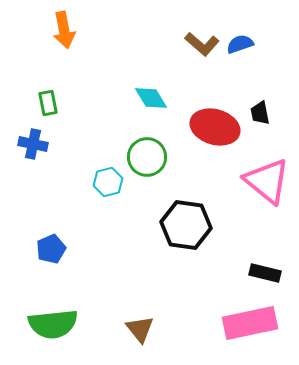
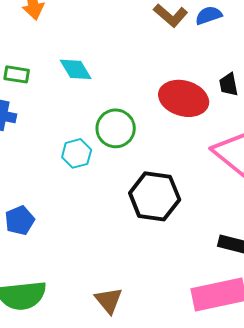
cyan diamond: (151, 98) -> (76, 69), moved
green rectangle: (48, 103) -> (17, 74), turned -70

